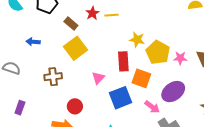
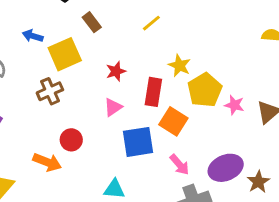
red star: (92, 13) -> (116, 71), moved
yellow line: (112, 15) -> (151, 23), turned -48
yellow square: (75, 48) -> (65, 54), moved
brown cross: (53, 77) -> (50, 91), turned -30
purple ellipse: (173, 92) -> (226, 168), moved

